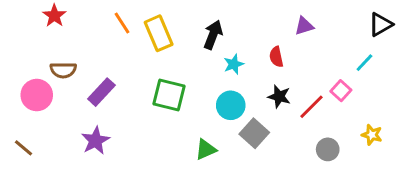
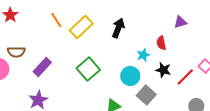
yellow rectangle: (159, 33) -> (81, 27), turned 70
cyan star: (234, 64) -> (143, 55), moved
green square: (169, 95) -> (88, 69), turned 35

